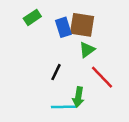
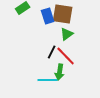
black line: (56, 72) -> (52, 52), moved
red line: (102, 77) -> (66, 56), moved

